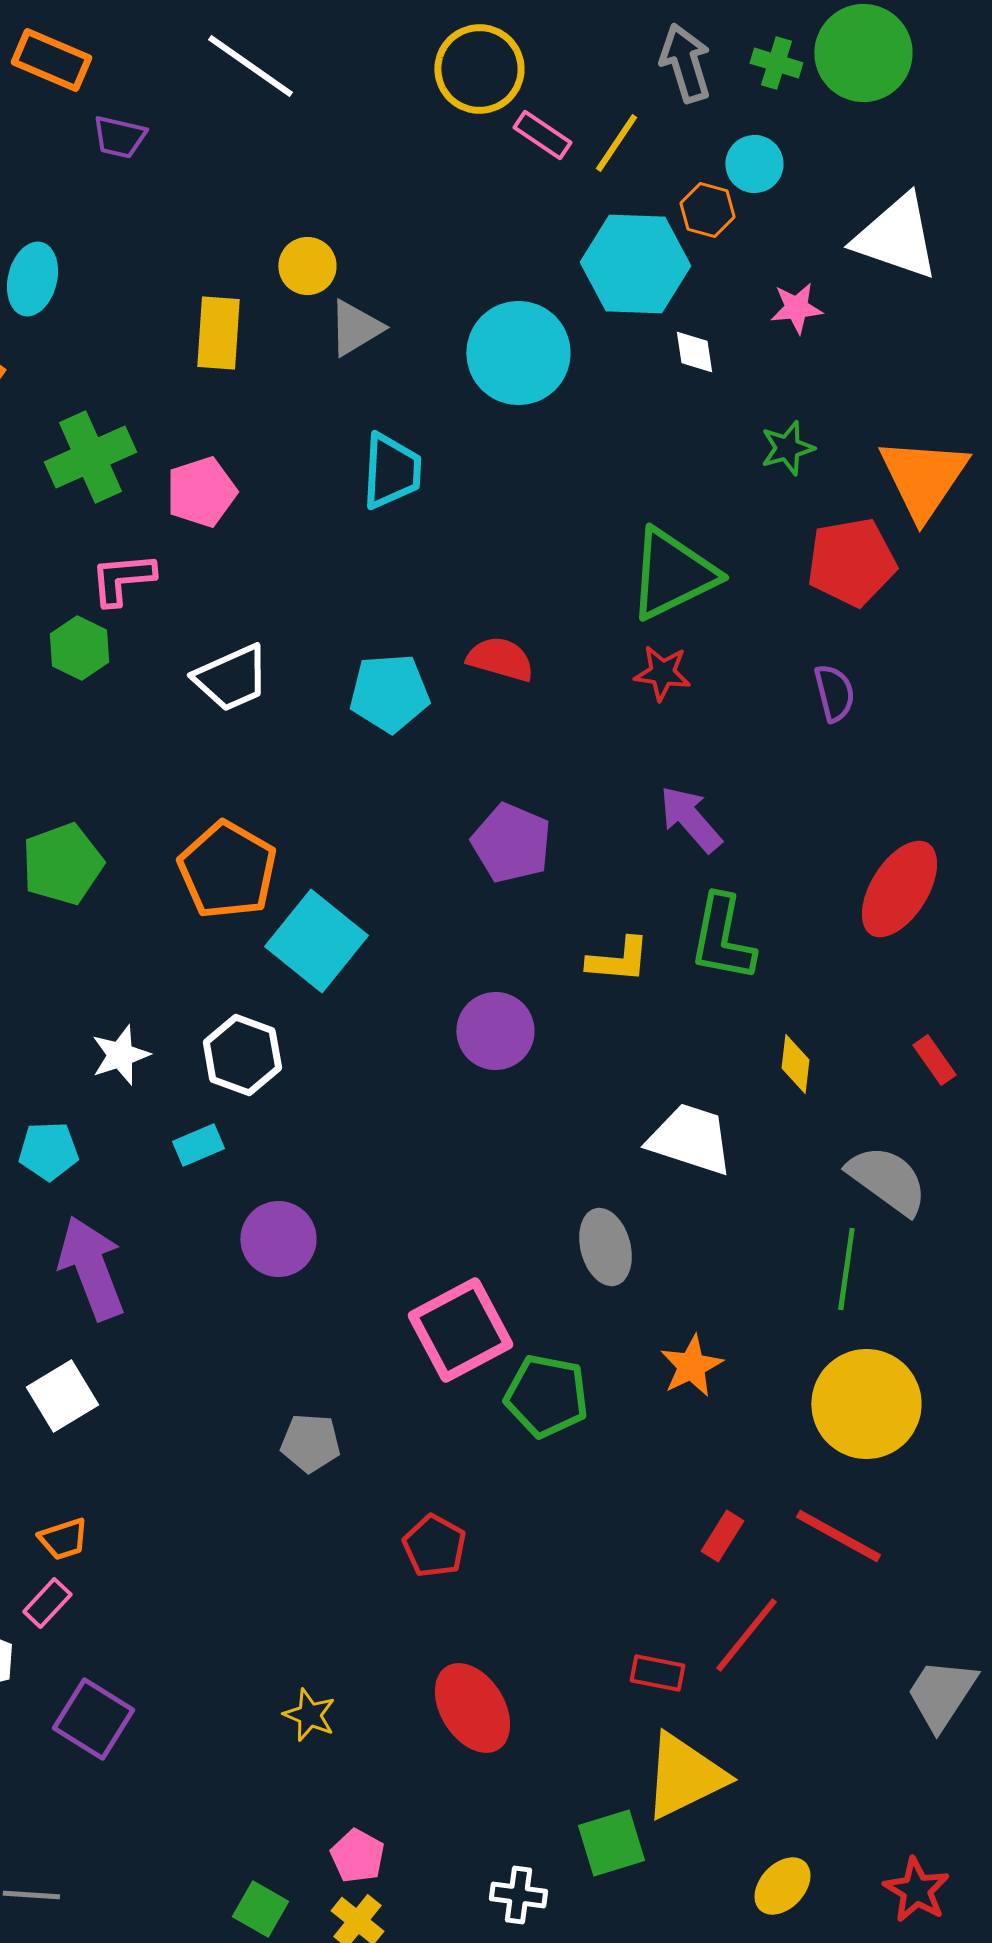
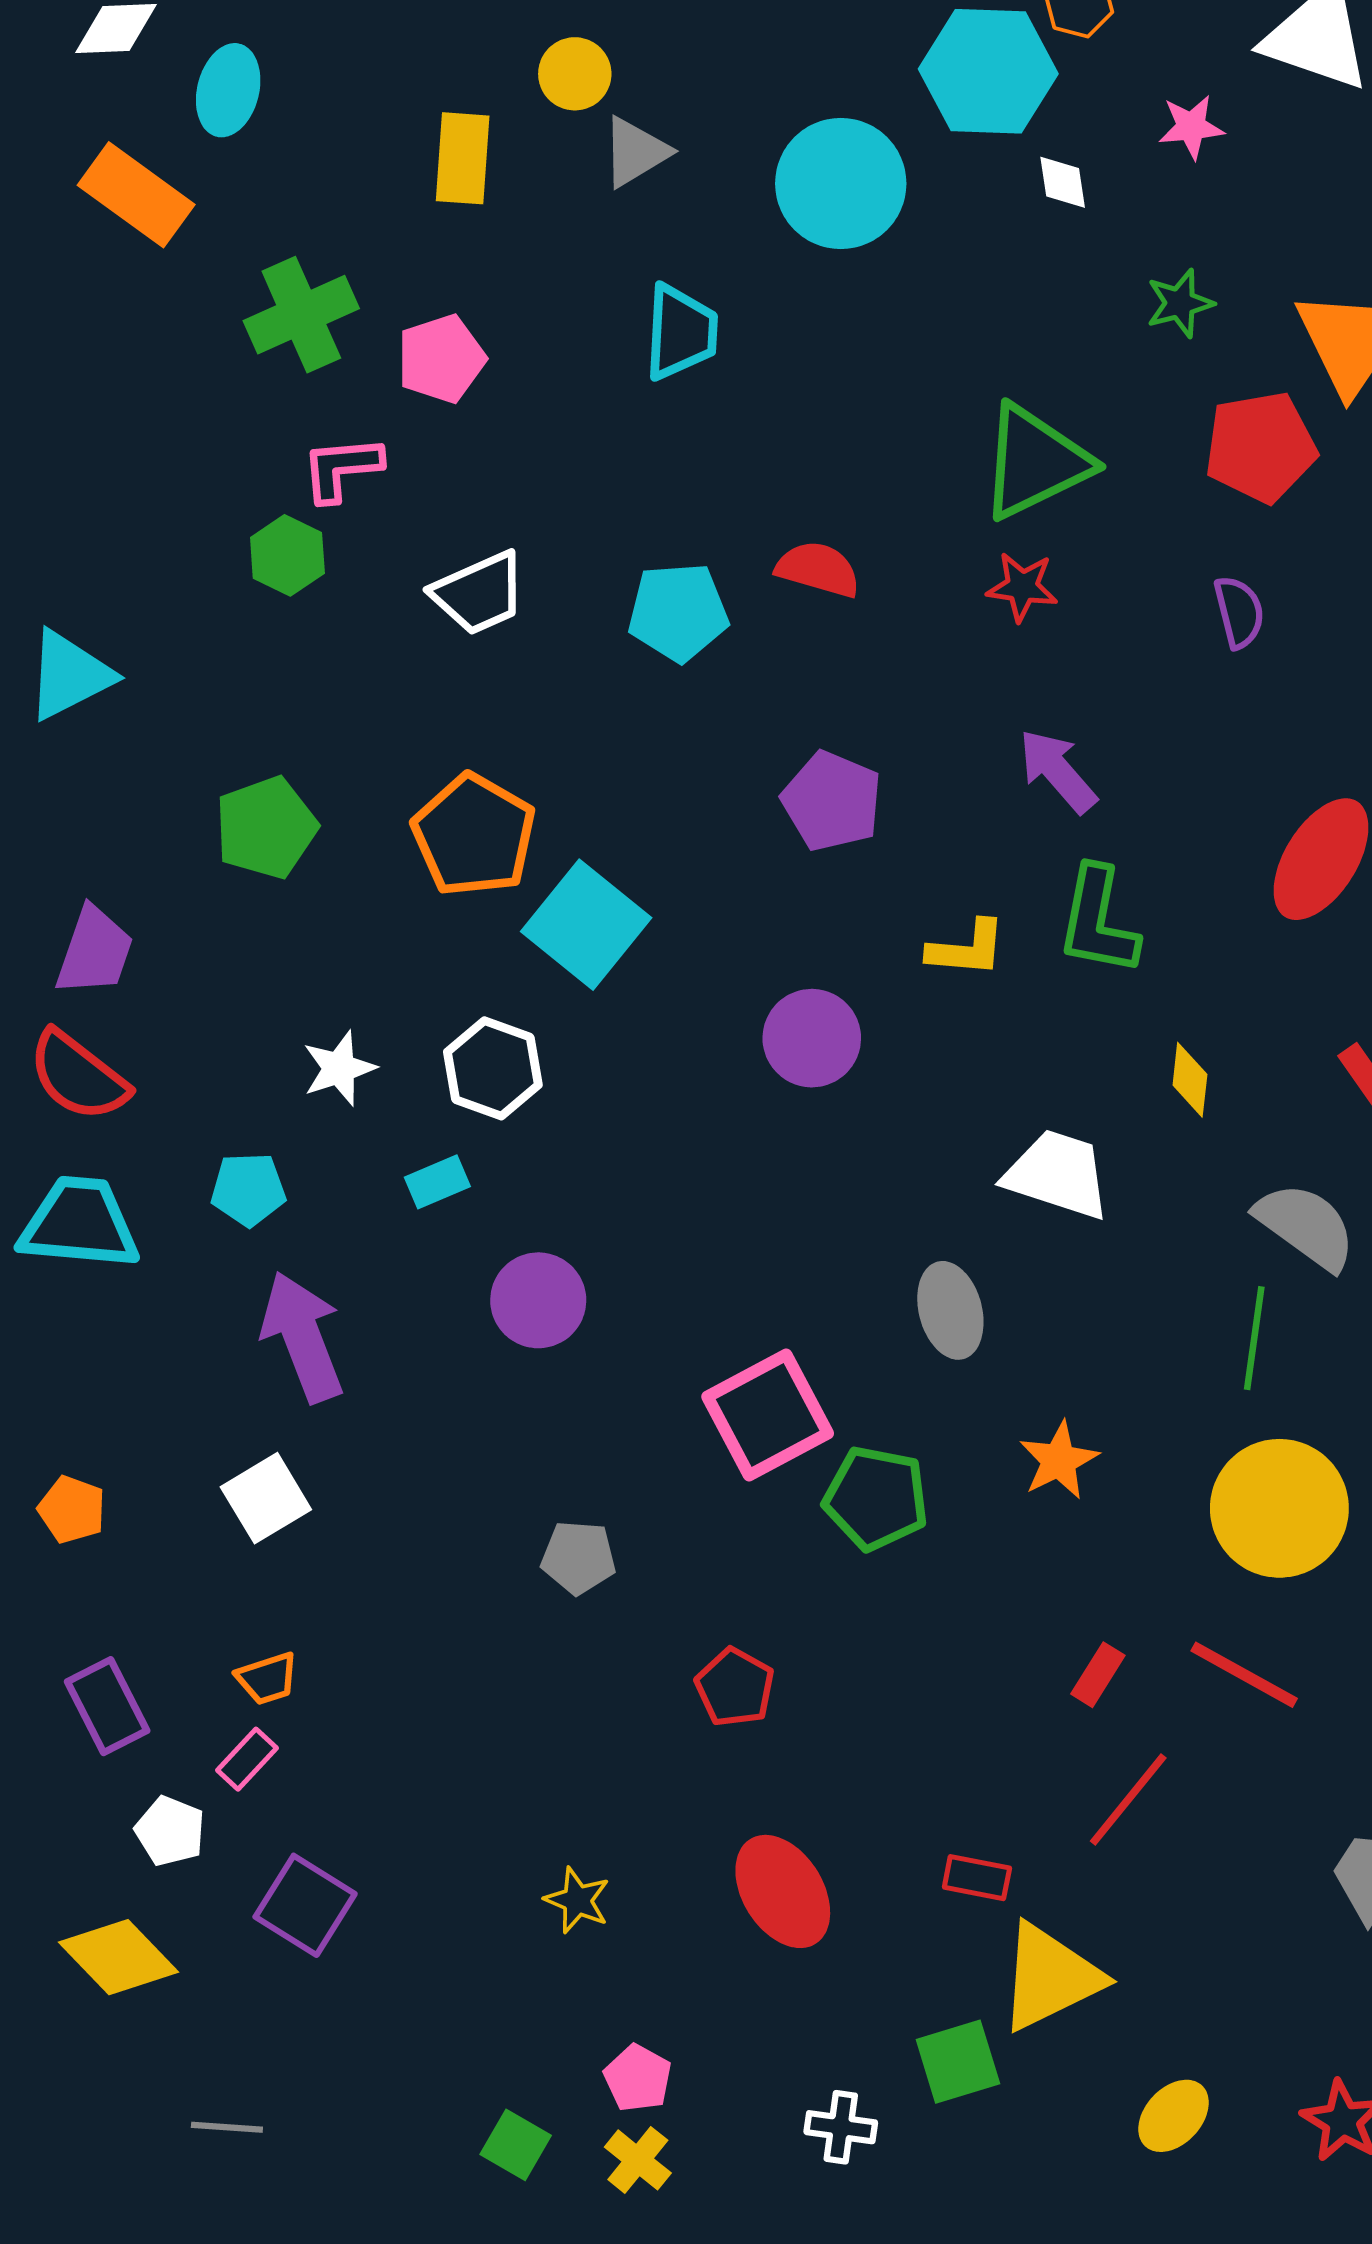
red rectangle: (657, 1673) -> (977, 1878), moved

